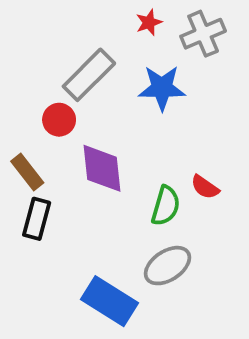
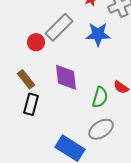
red circle: (59, 120) -> (36, 42), moved

